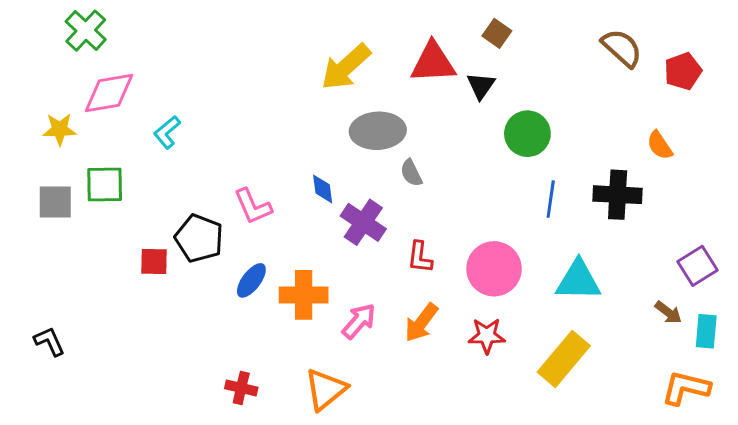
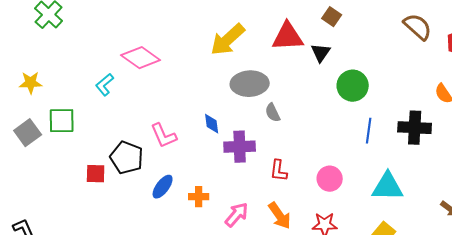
pink diamond: (109, 93) -> (141, 58), moved, turned 45
gray square: (55, 202) -> (28, 133), turned -36
purple cross: (363, 222) -> (240, 147), turned -36
pink circle: (494, 269) -> (330, 179), size x0.7
orange cross: (304, 295) -> (199, 197), size x0.6
orange arrow: (421, 323) -> (280, 216), turned -72

